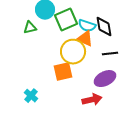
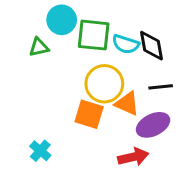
green square: (66, 20) -> (94, 35), turned 30
orange triangle: (85, 39) -> (127, 104), moved
orange square: (63, 72) -> (89, 114), turned 30

